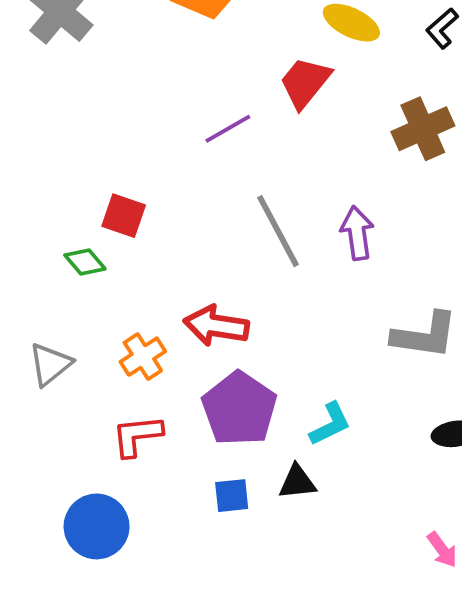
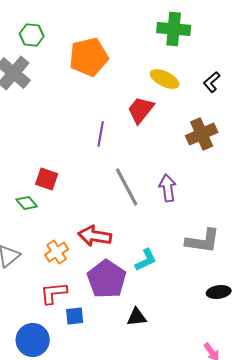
purple line: (228, 129) -> (101, 134), turned -50
cyan L-shape: (330, 424) -> (146, 260), moved
blue square: (232, 496) -> (75, 316), moved

